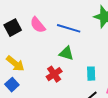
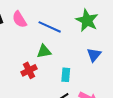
green triangle: (66, 53) -> (44, 51), turned -35

